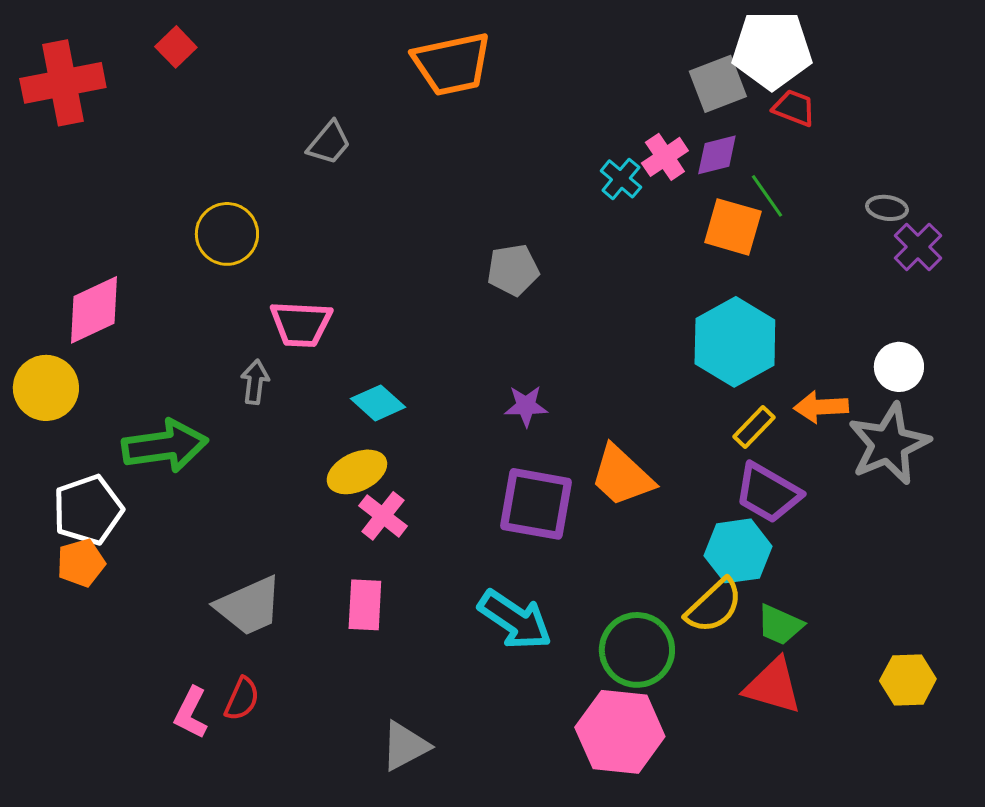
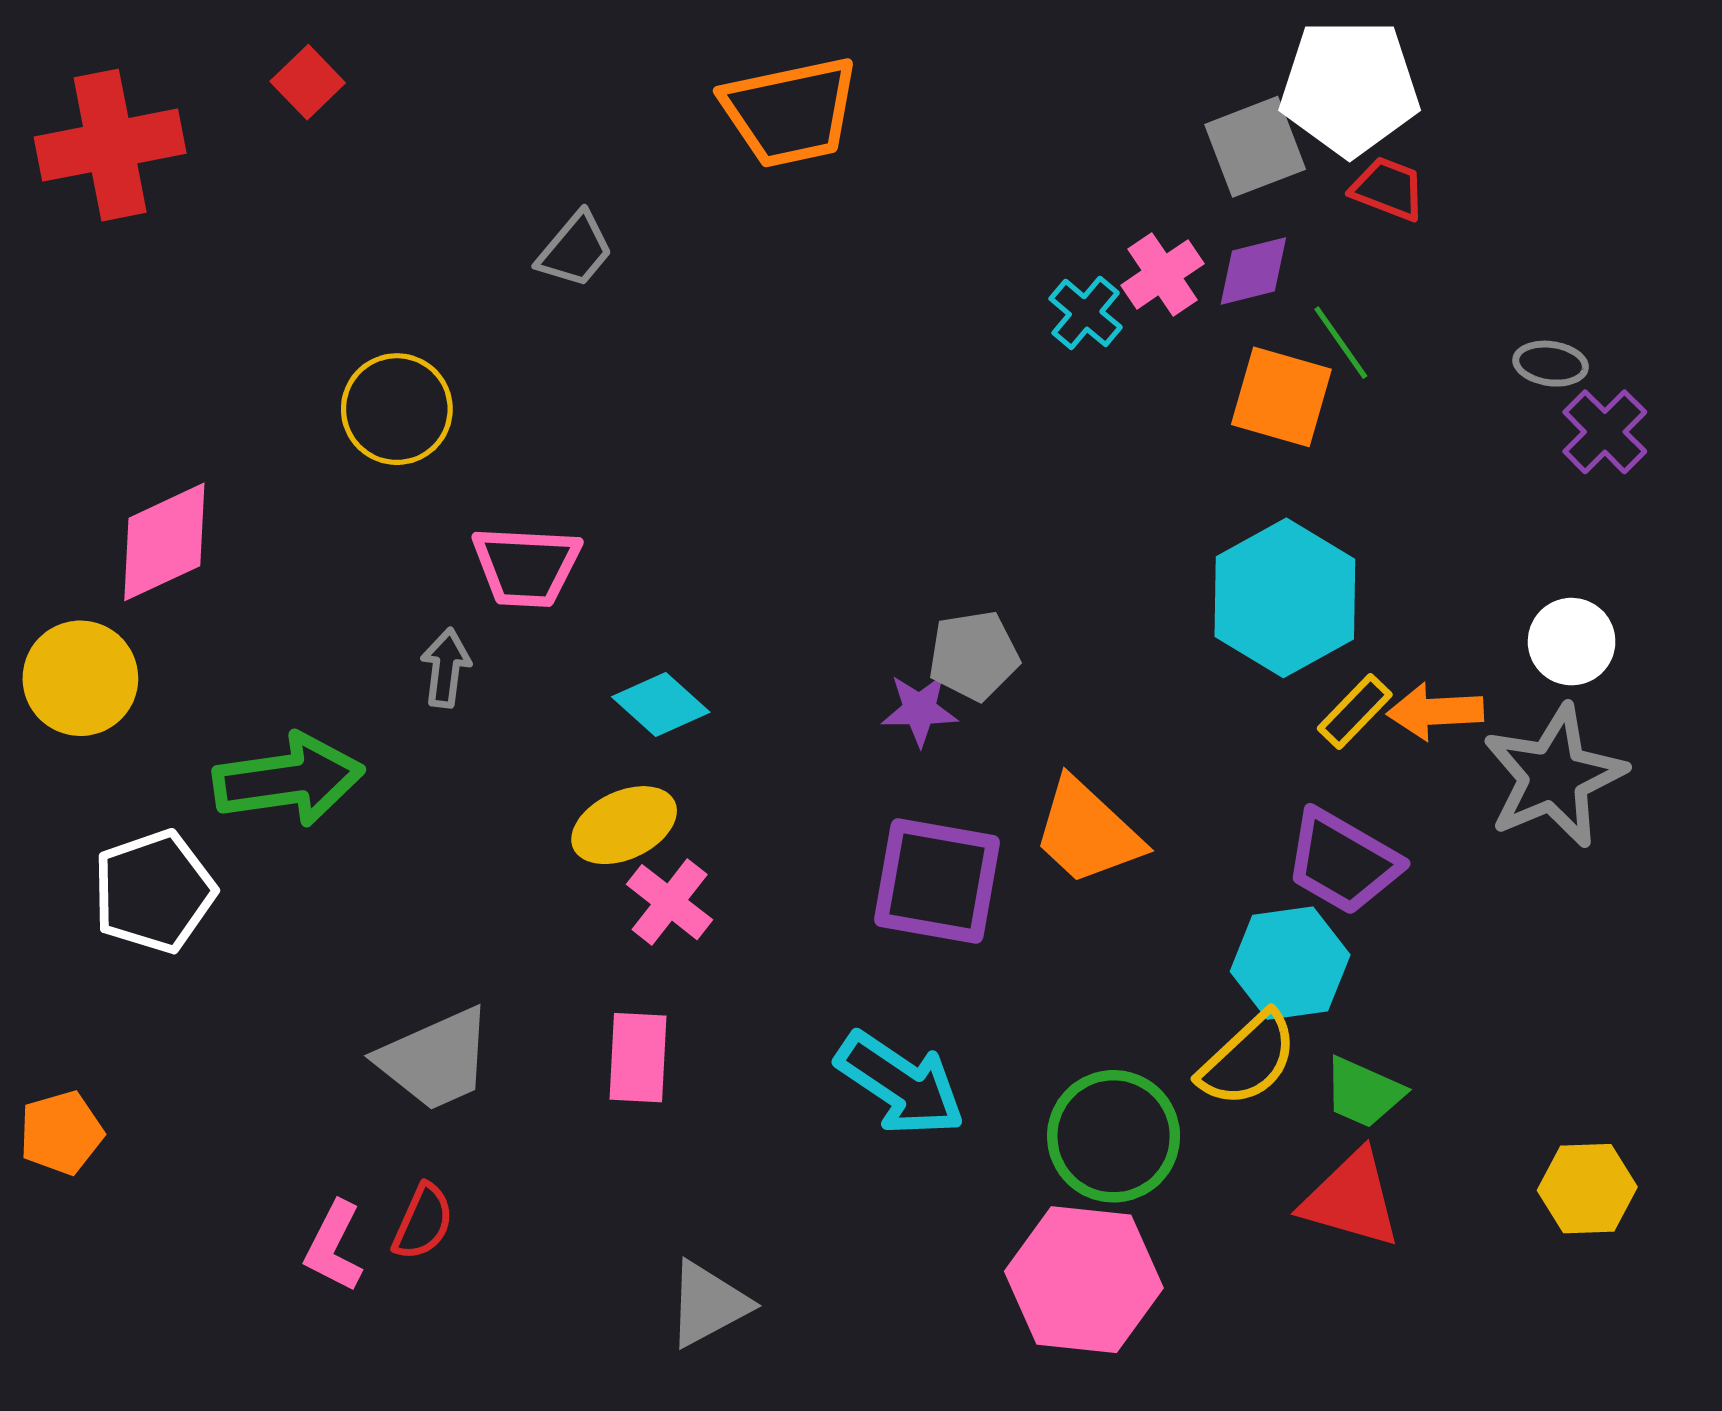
gray pentagon: (513, 270) -> (974, 656), moved
yellow rectangle: (754, 427) -> (1355, 711), moved
orange pentagon: (81, 563) -> (61, 1133), moved

